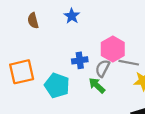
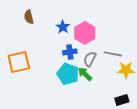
blue star: (72, 16) -> (63, 27), moved
pink hexagon: (113, 49) -> (85, 33), moved
cyan pentagon: (57, 85) -> (68, 74), moved

